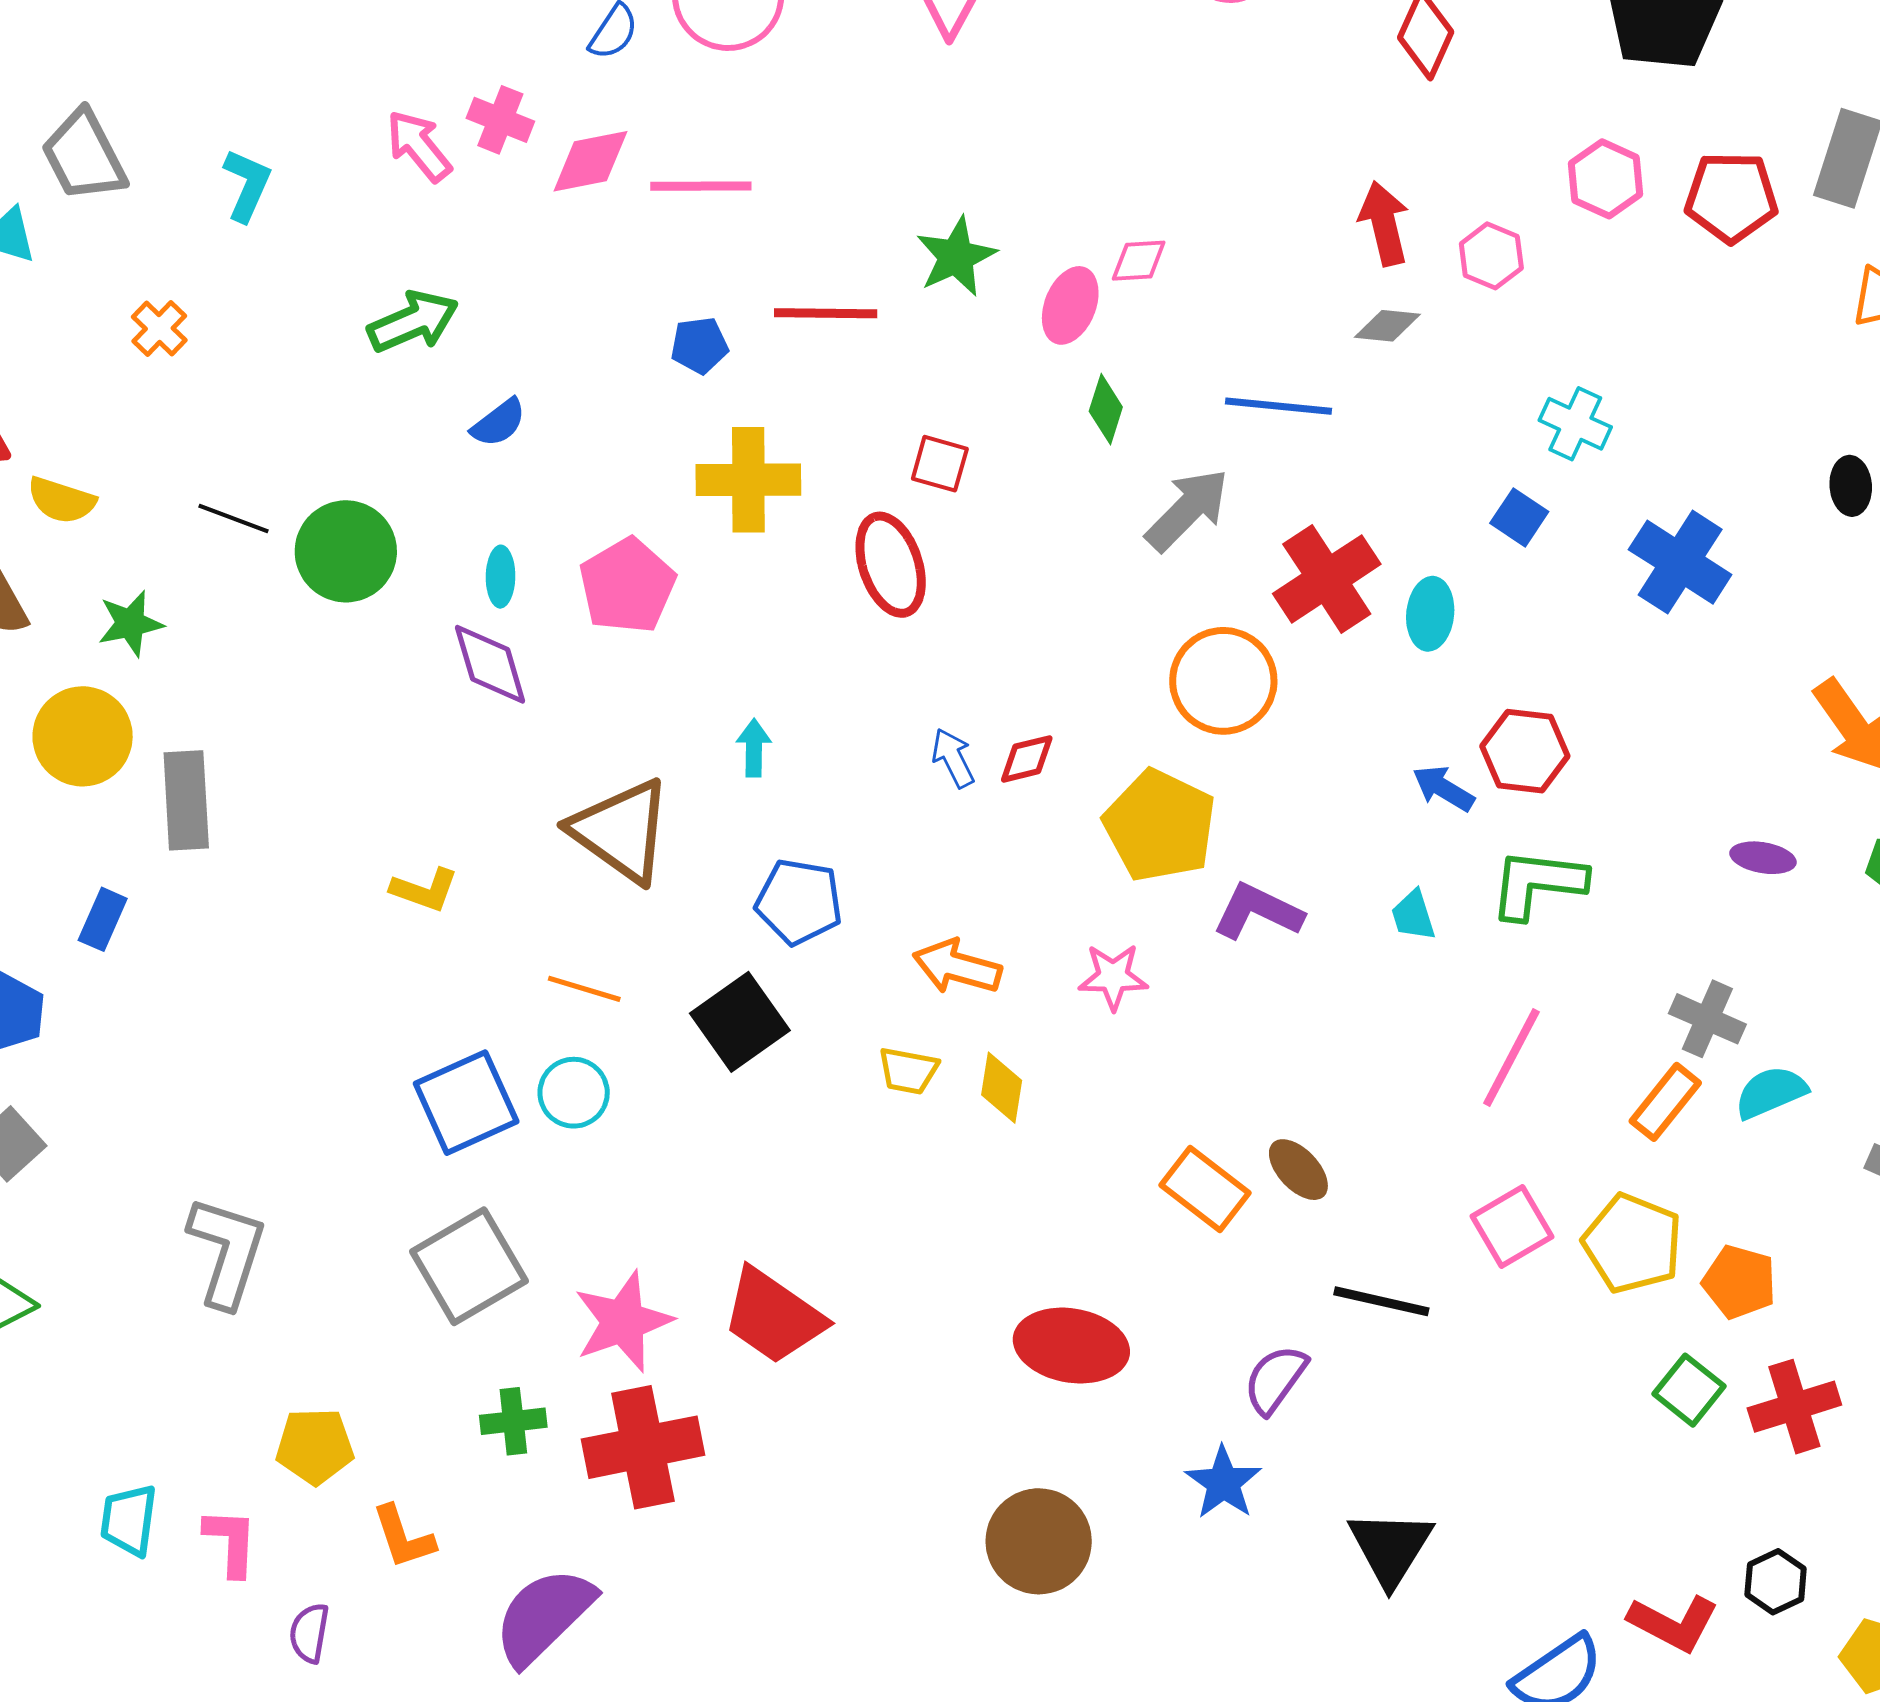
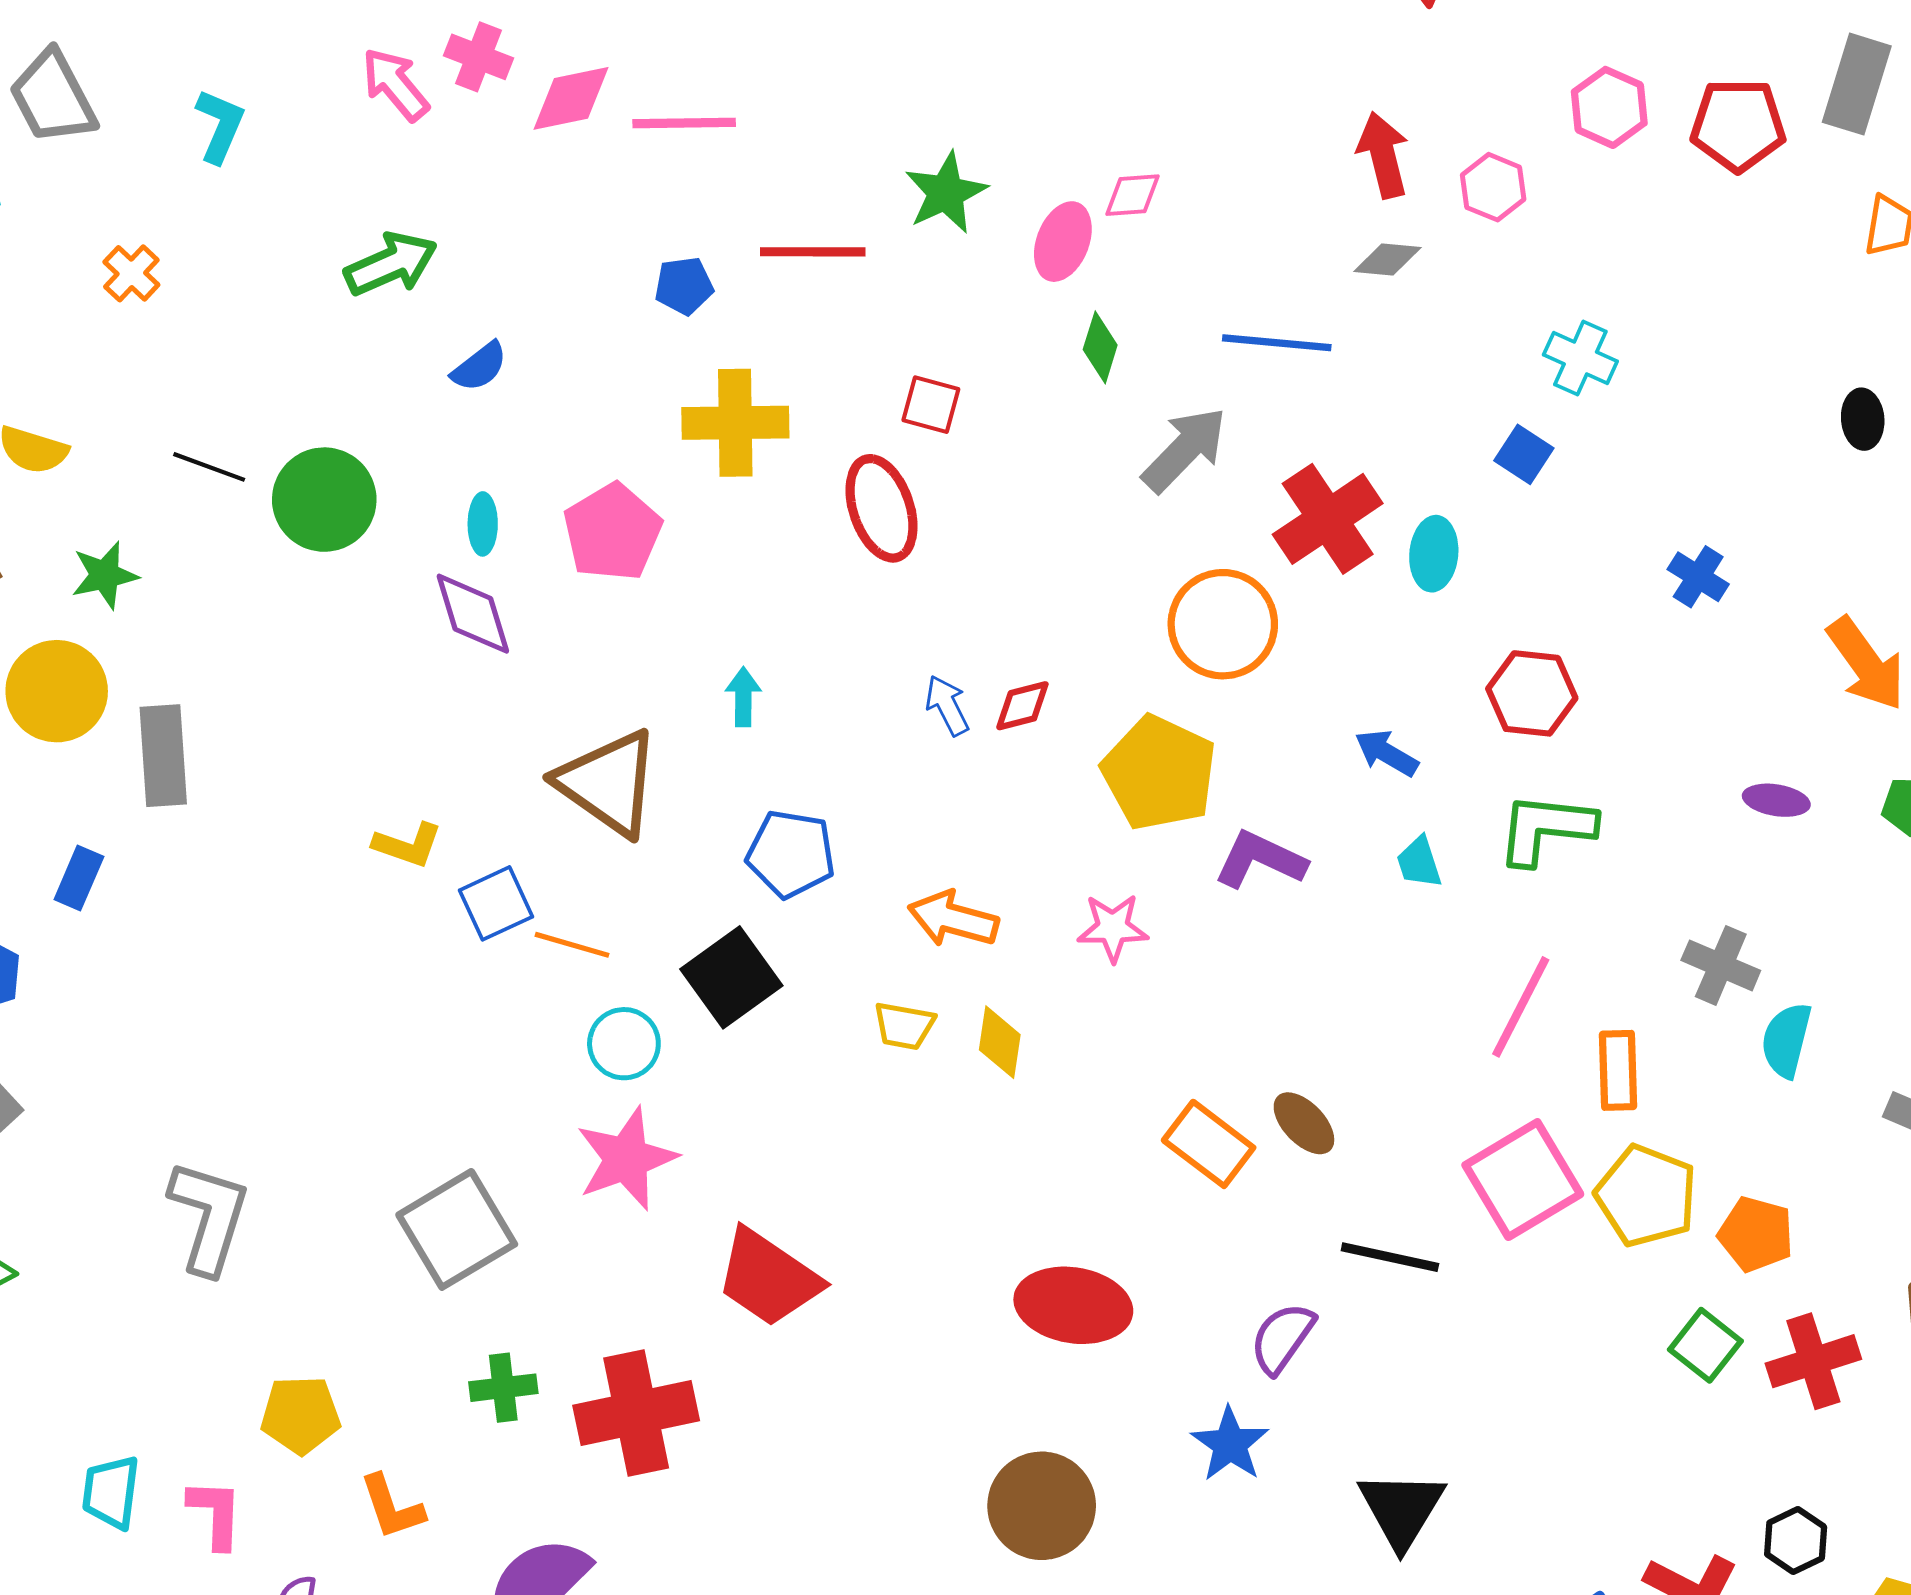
blue cross: (1680, 562) -> (1698, 577), moved, size x0.6
blue arrow: (1443, 788) -> (1386, 753), moved
cyan semicircle: (1771, 1092) -> (1786, 1040), turned -52
cyan circle: (574, 1093) -> (624, 1044), moved
orange rectangle: (1665, 1102) -> (1618, 1070), moved, turned -40
blue square: (466, 1103) -> (496, 903), moved, size x0.7
pink square: (1512, 1226) -> (1523, 1180), size x1.4
pink star: (623, 1322) -> (626, 1159), moved

